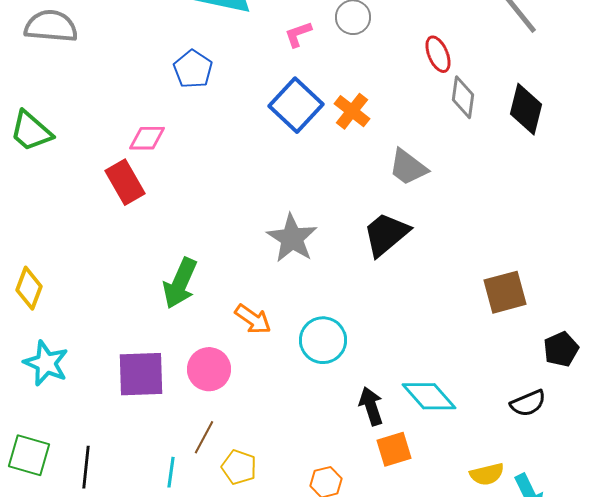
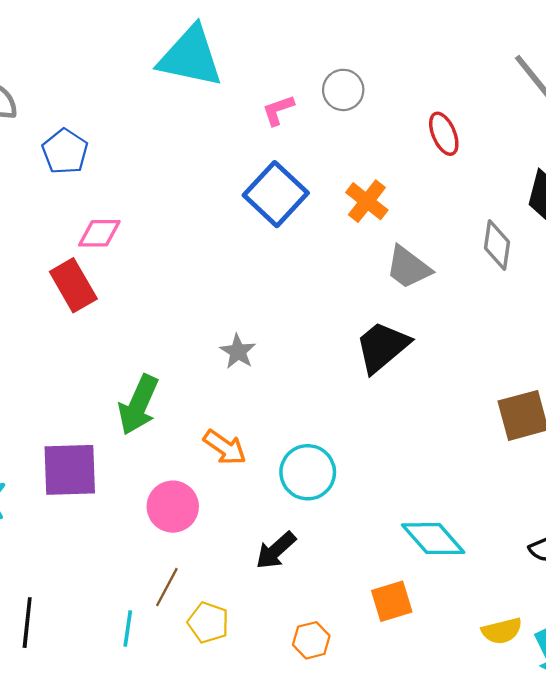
blue pentagon: (193, 69) -> (65, 152), moved
gray diamond: (463, 97) -> (497, 245), moved
orange cross: (352, 111) -> (367, 201), moved
gray star: (292, 238) -> (238, 352), moved, size x0.6
purple square: (141, 374) -> (70, 470), moved
black arrow: (371, 406) -> (276, 550), moved, turned -114

